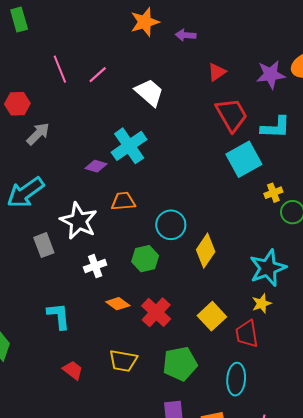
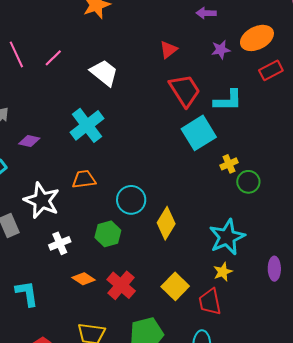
purple arrow: (186, 35) -> (206, 13), moved
purple star: (271, 75) -> (221, 50), size x0.7
purple diamond: (96, 166) -> (29, 141), moved

